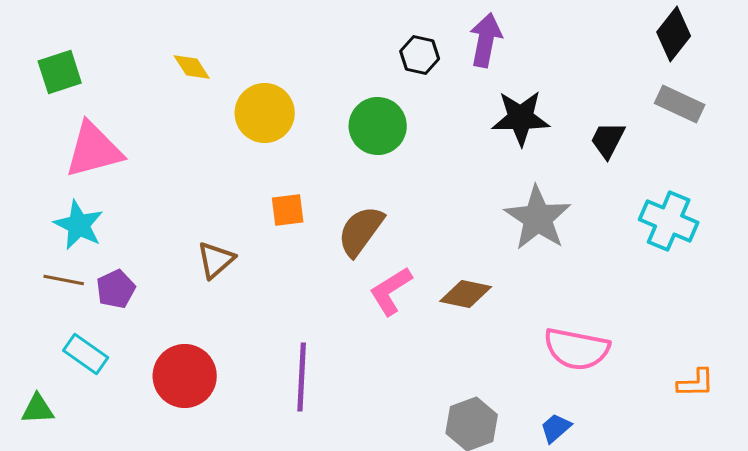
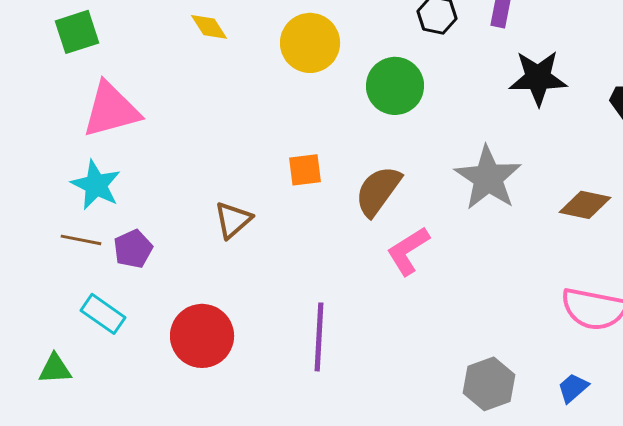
yellow circle: (265, 113) -> (310, 43), moved
gray star: (538, 218) -> (488, 178), moved
brown diamond: (466, 294) -> (585, 205), moved

